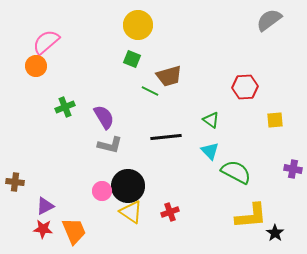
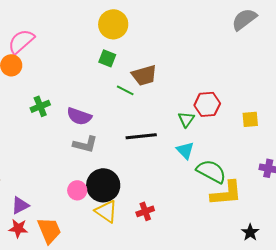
red hexagon: (245, 87) -> (207, 104), moved
purple semicircle: (104, 117) -> (79, 116), turned 140
green triangle: (211, 120) -> (186, 119), turned 30
yellow L-shape: (251, 216) -> (226, 193), moved

